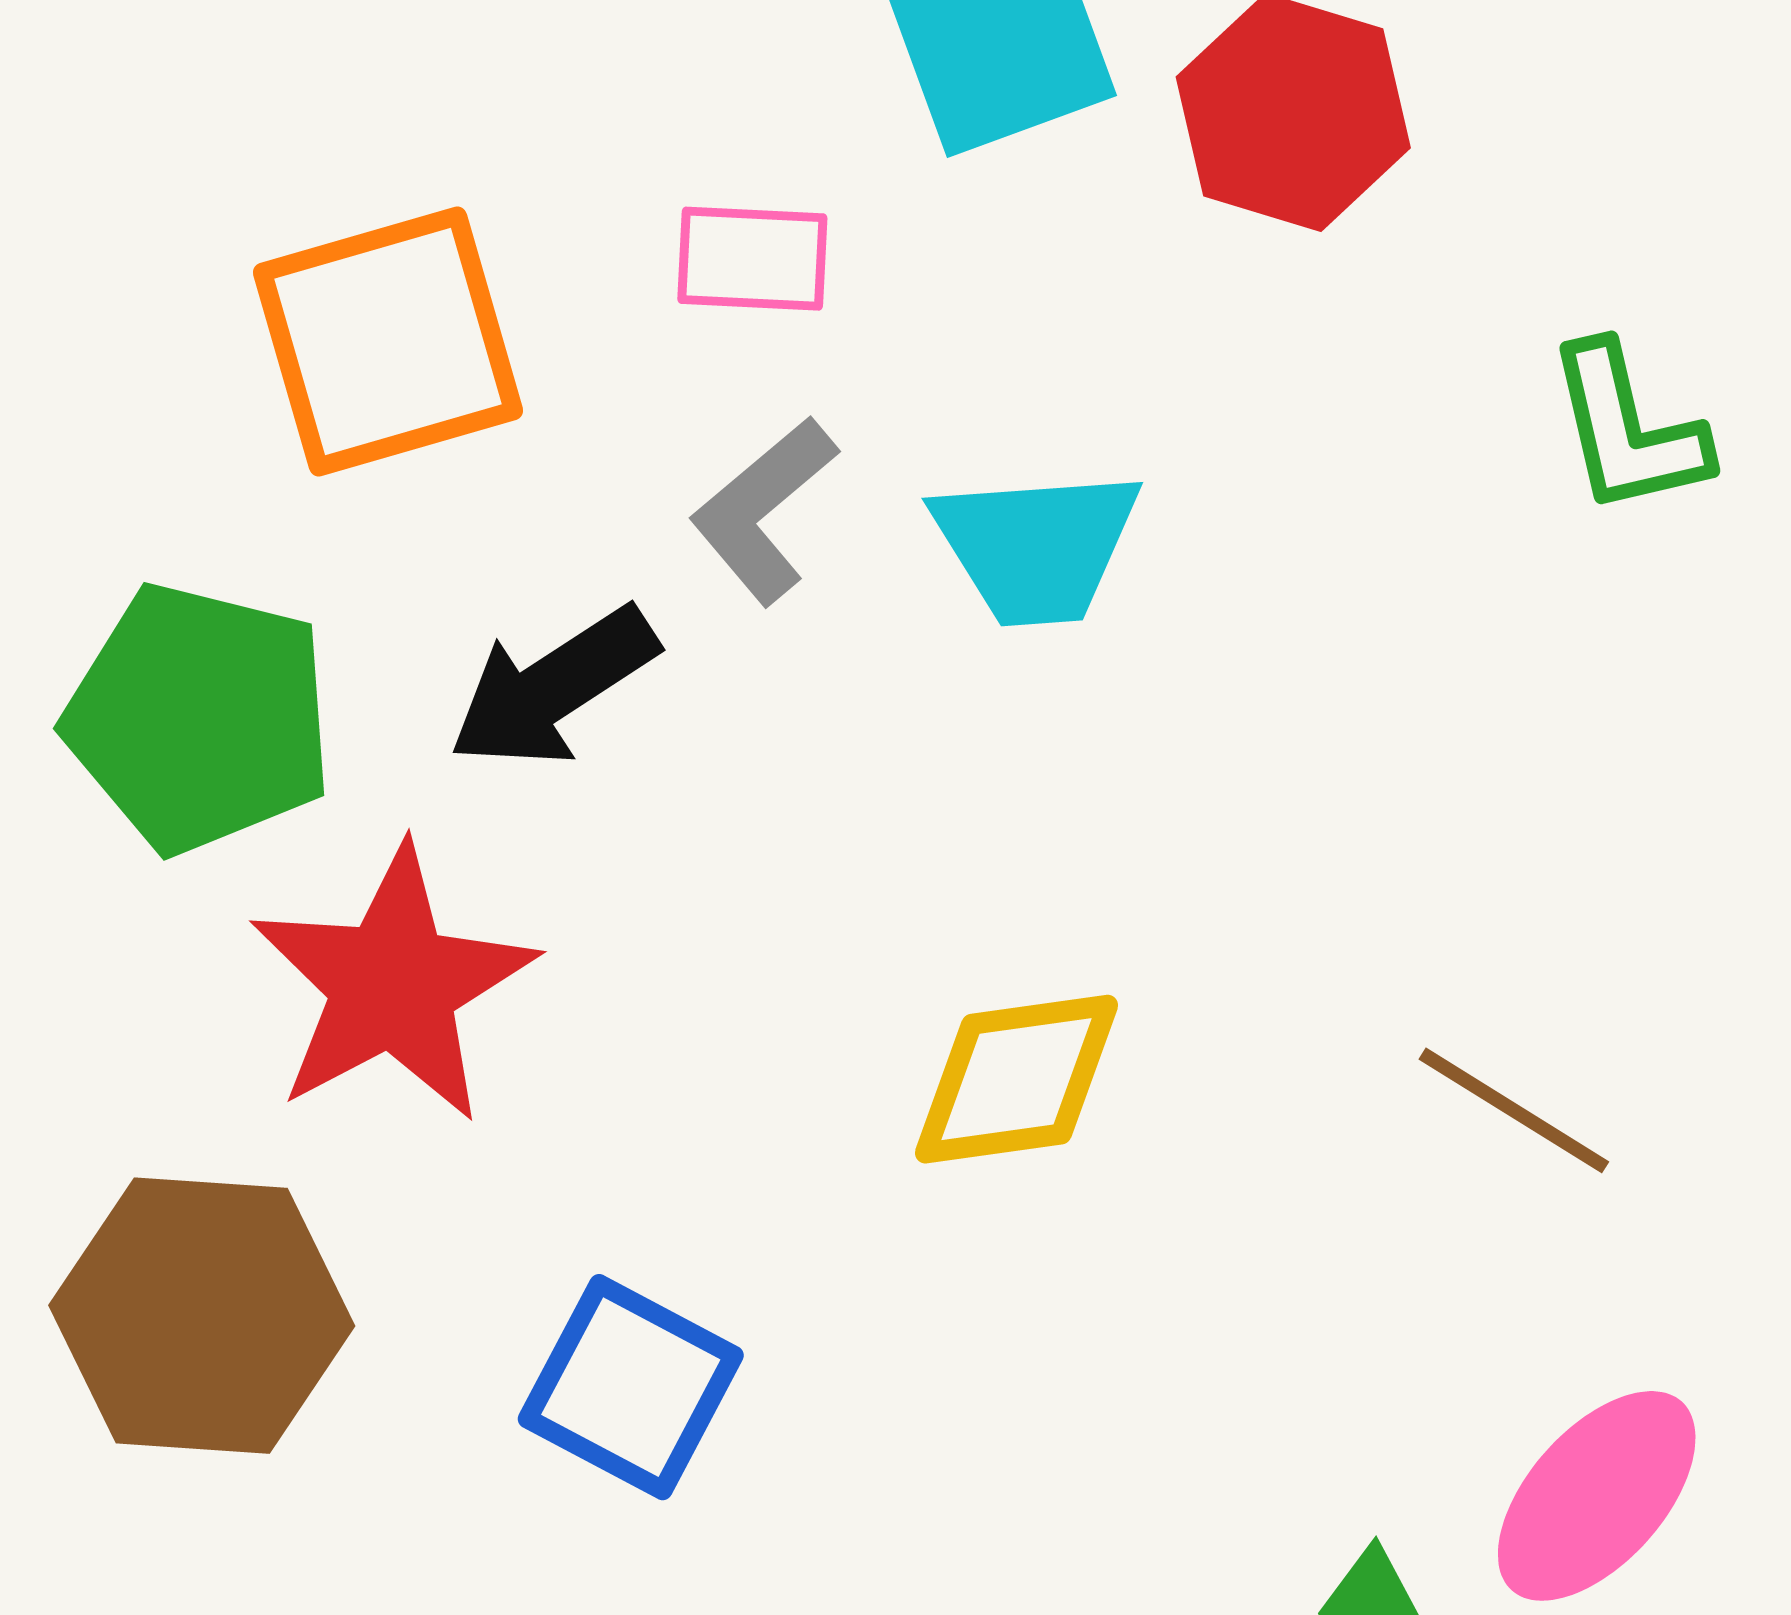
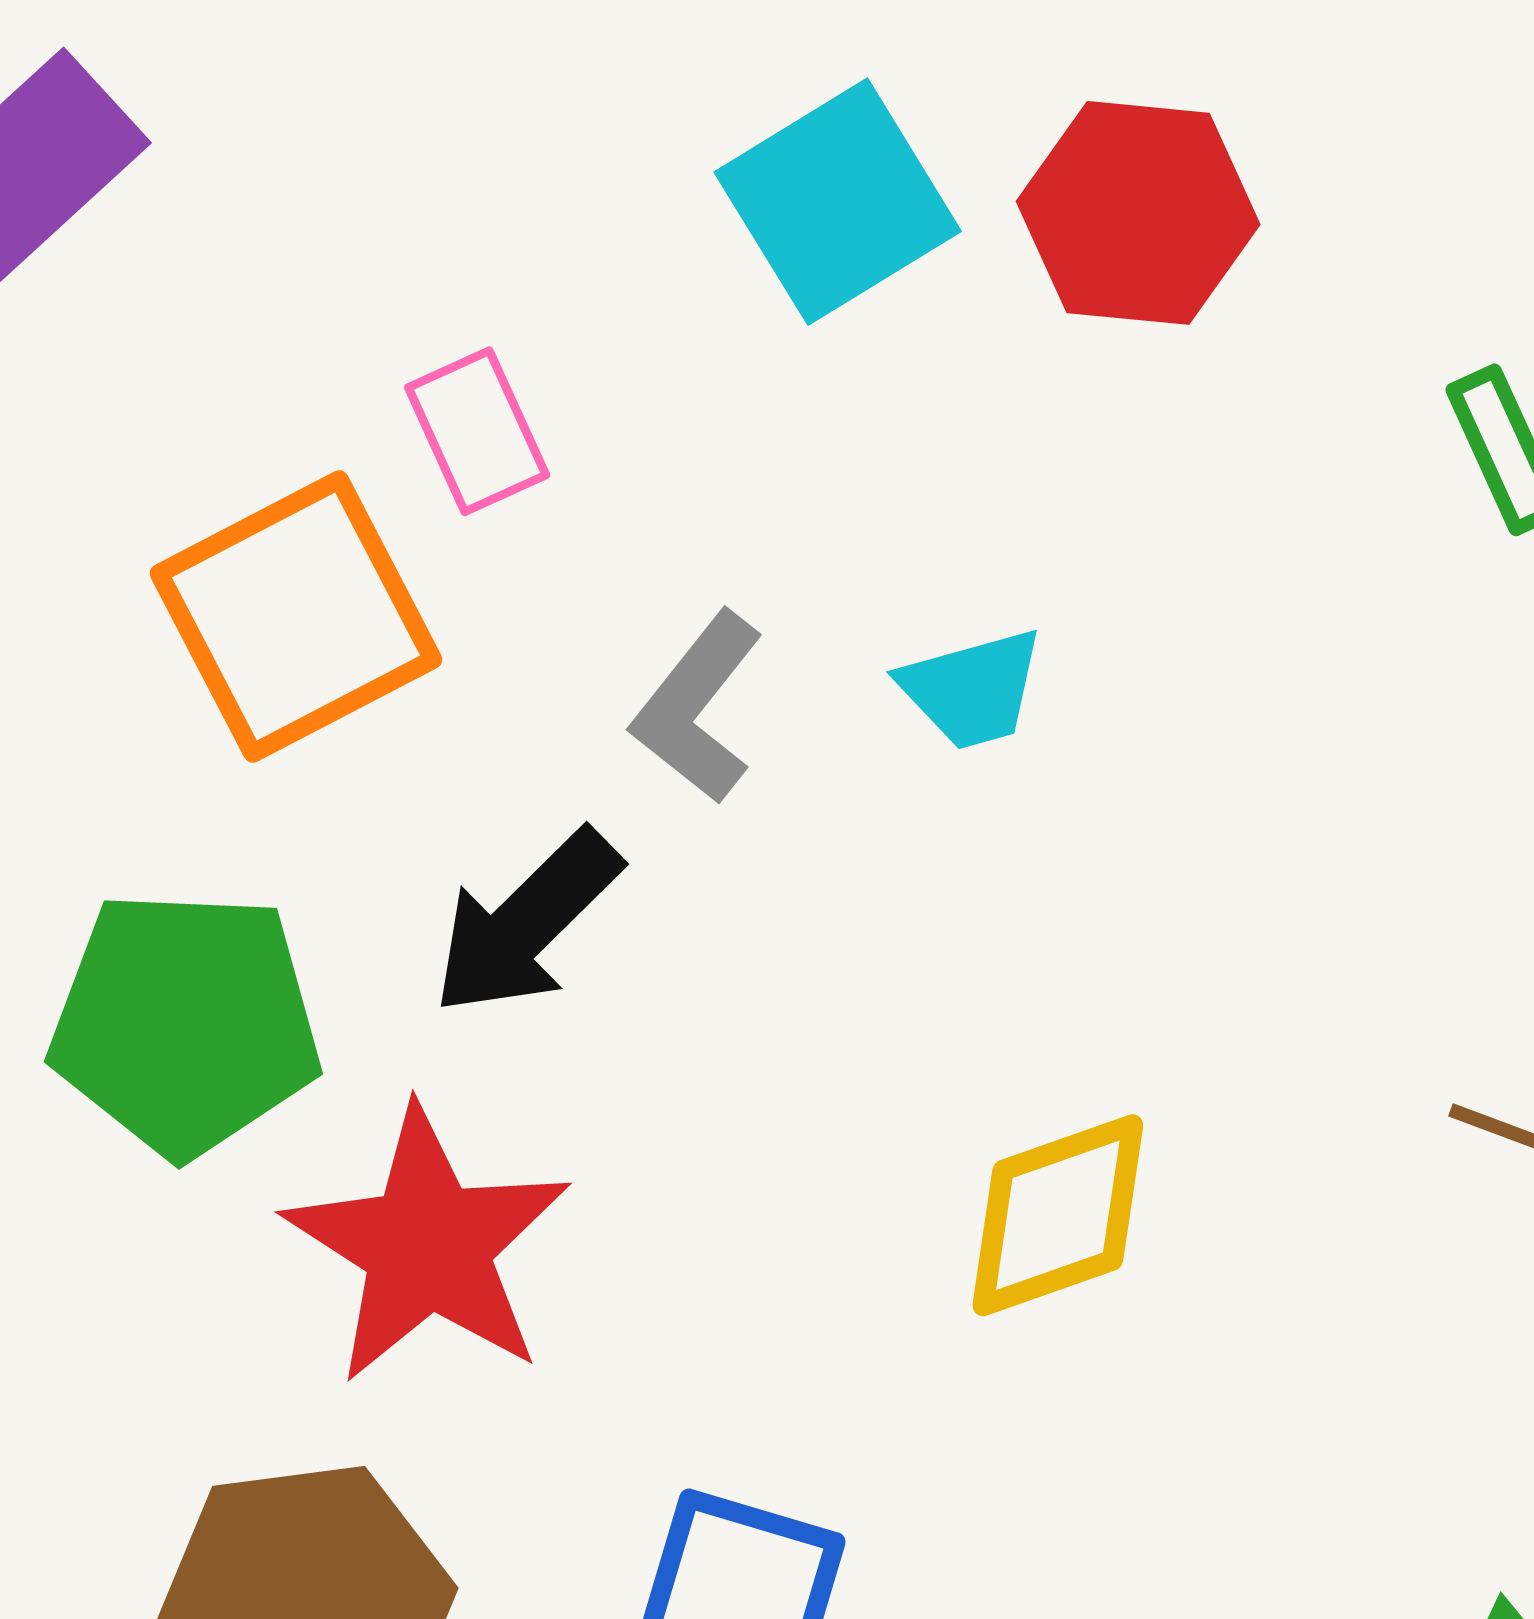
pink rectangle: (752, 259) -> (477, 431), moved, turned 74
cyan trapezoid: (1036, 546) -> (972, 689), size x0.7

